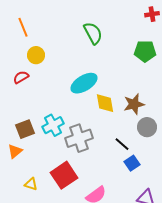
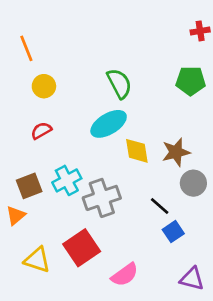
green semicircle: (93, 33) -> (119, 83), moved
red semicircle: (21, 77) -> (41, 131), moved
yellow triangle: (31, 184) -> (37, 260), size x1.5

